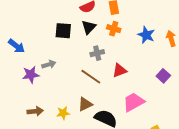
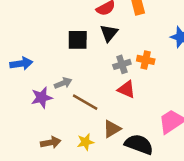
orange cross: (114, 29) -> (146, 60), moved
blue arrow: (17, 46) -> (21, 64), turned -42
red triangle: (120, 70) -> (126, 89), moved, turned 49
brown line: (91, 77) -> (85, 102), moved

